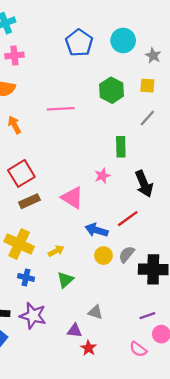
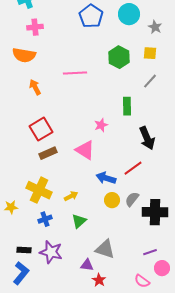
pink star: (102, 176) -> (101, 125), moved
blue cross: (26, 277) -> (45, 219), turned -32
gray triangle: (95, 312) -> (105, 249), size x1.5

